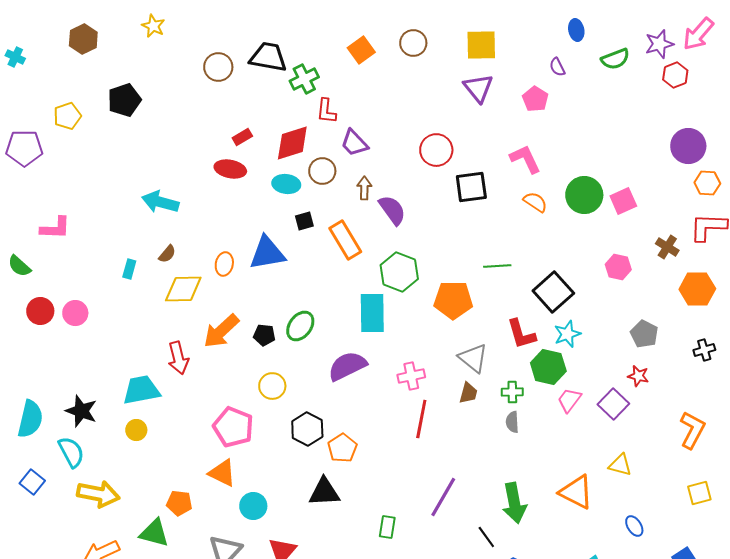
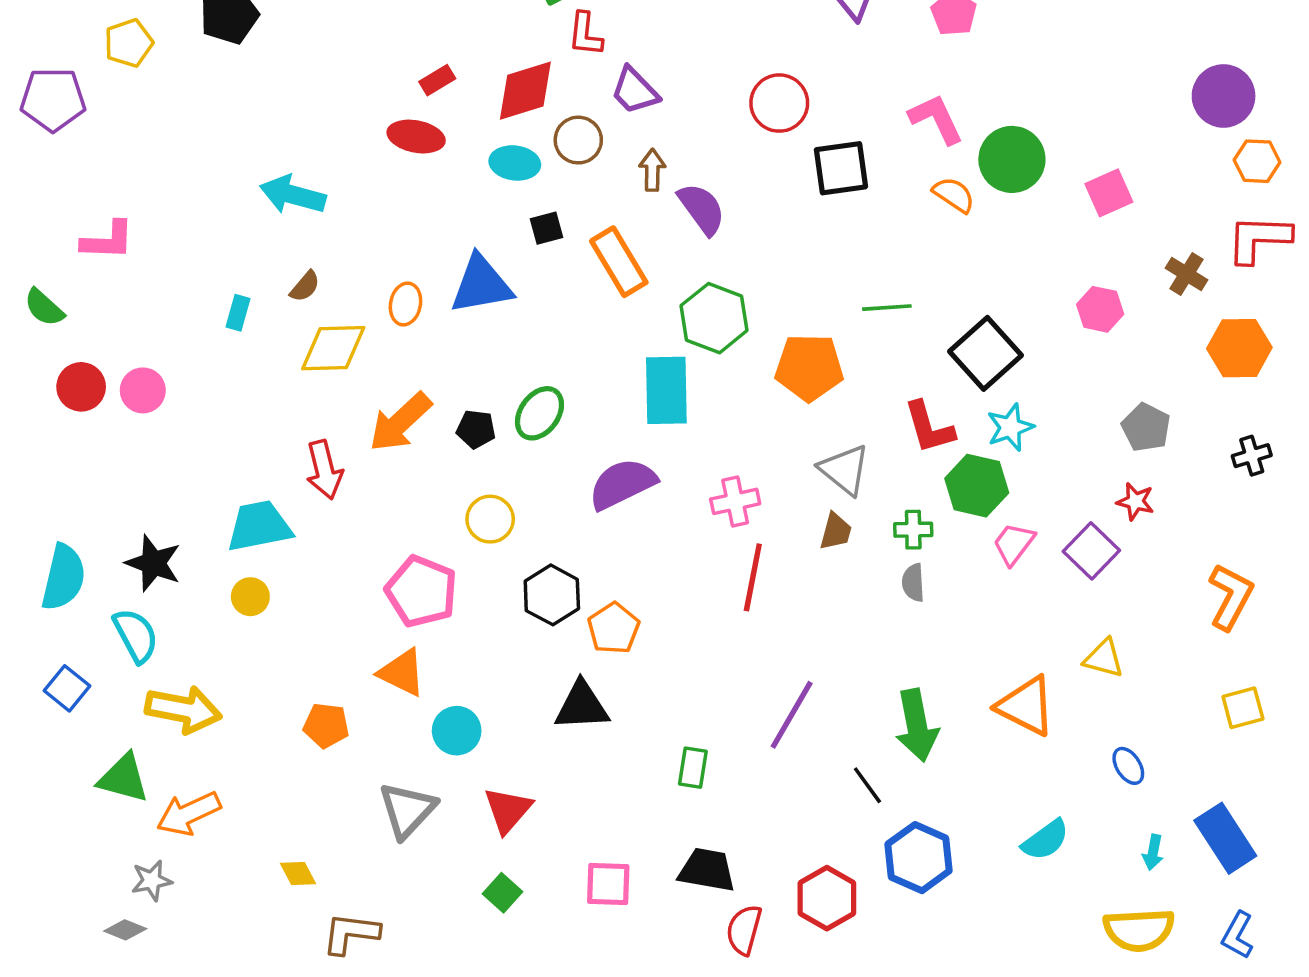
green circle: (584, 195) -> (1012, 159), moved
green triangle: (154, 533) -> (123, 778), moved

